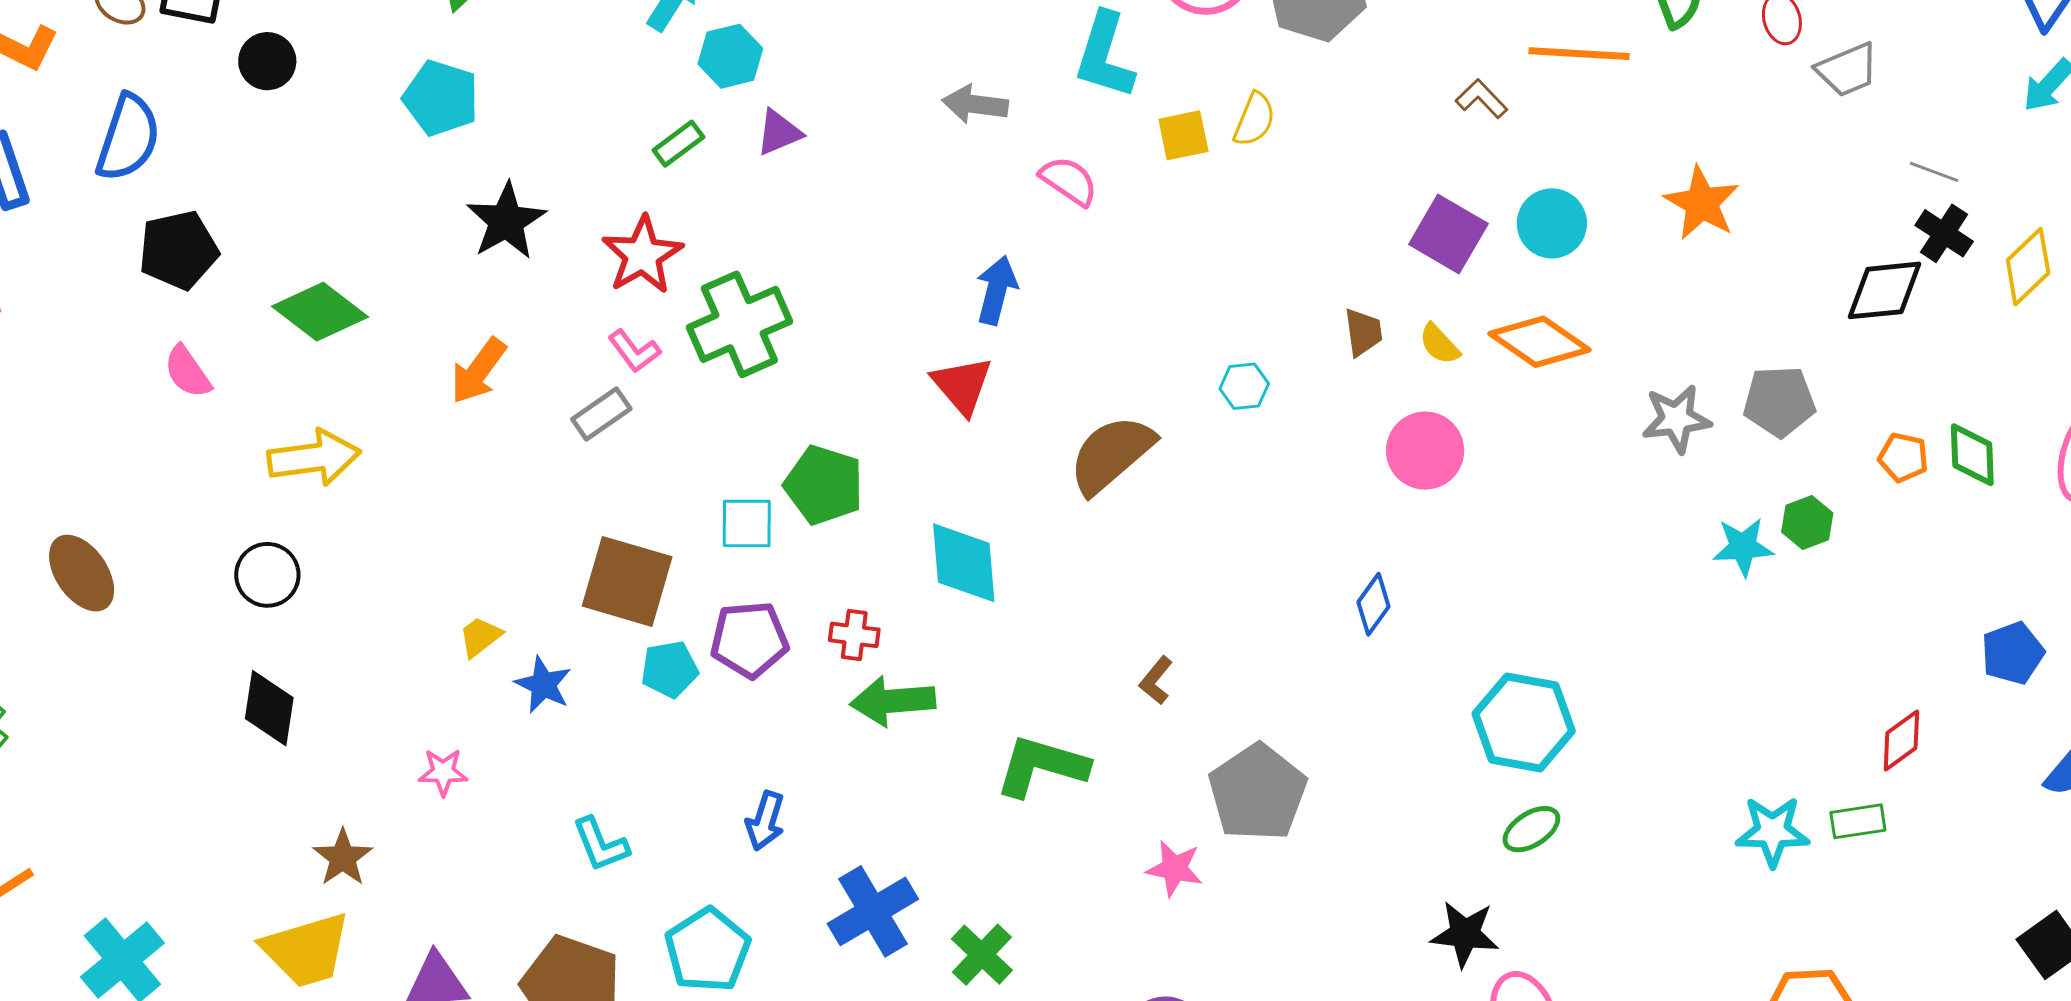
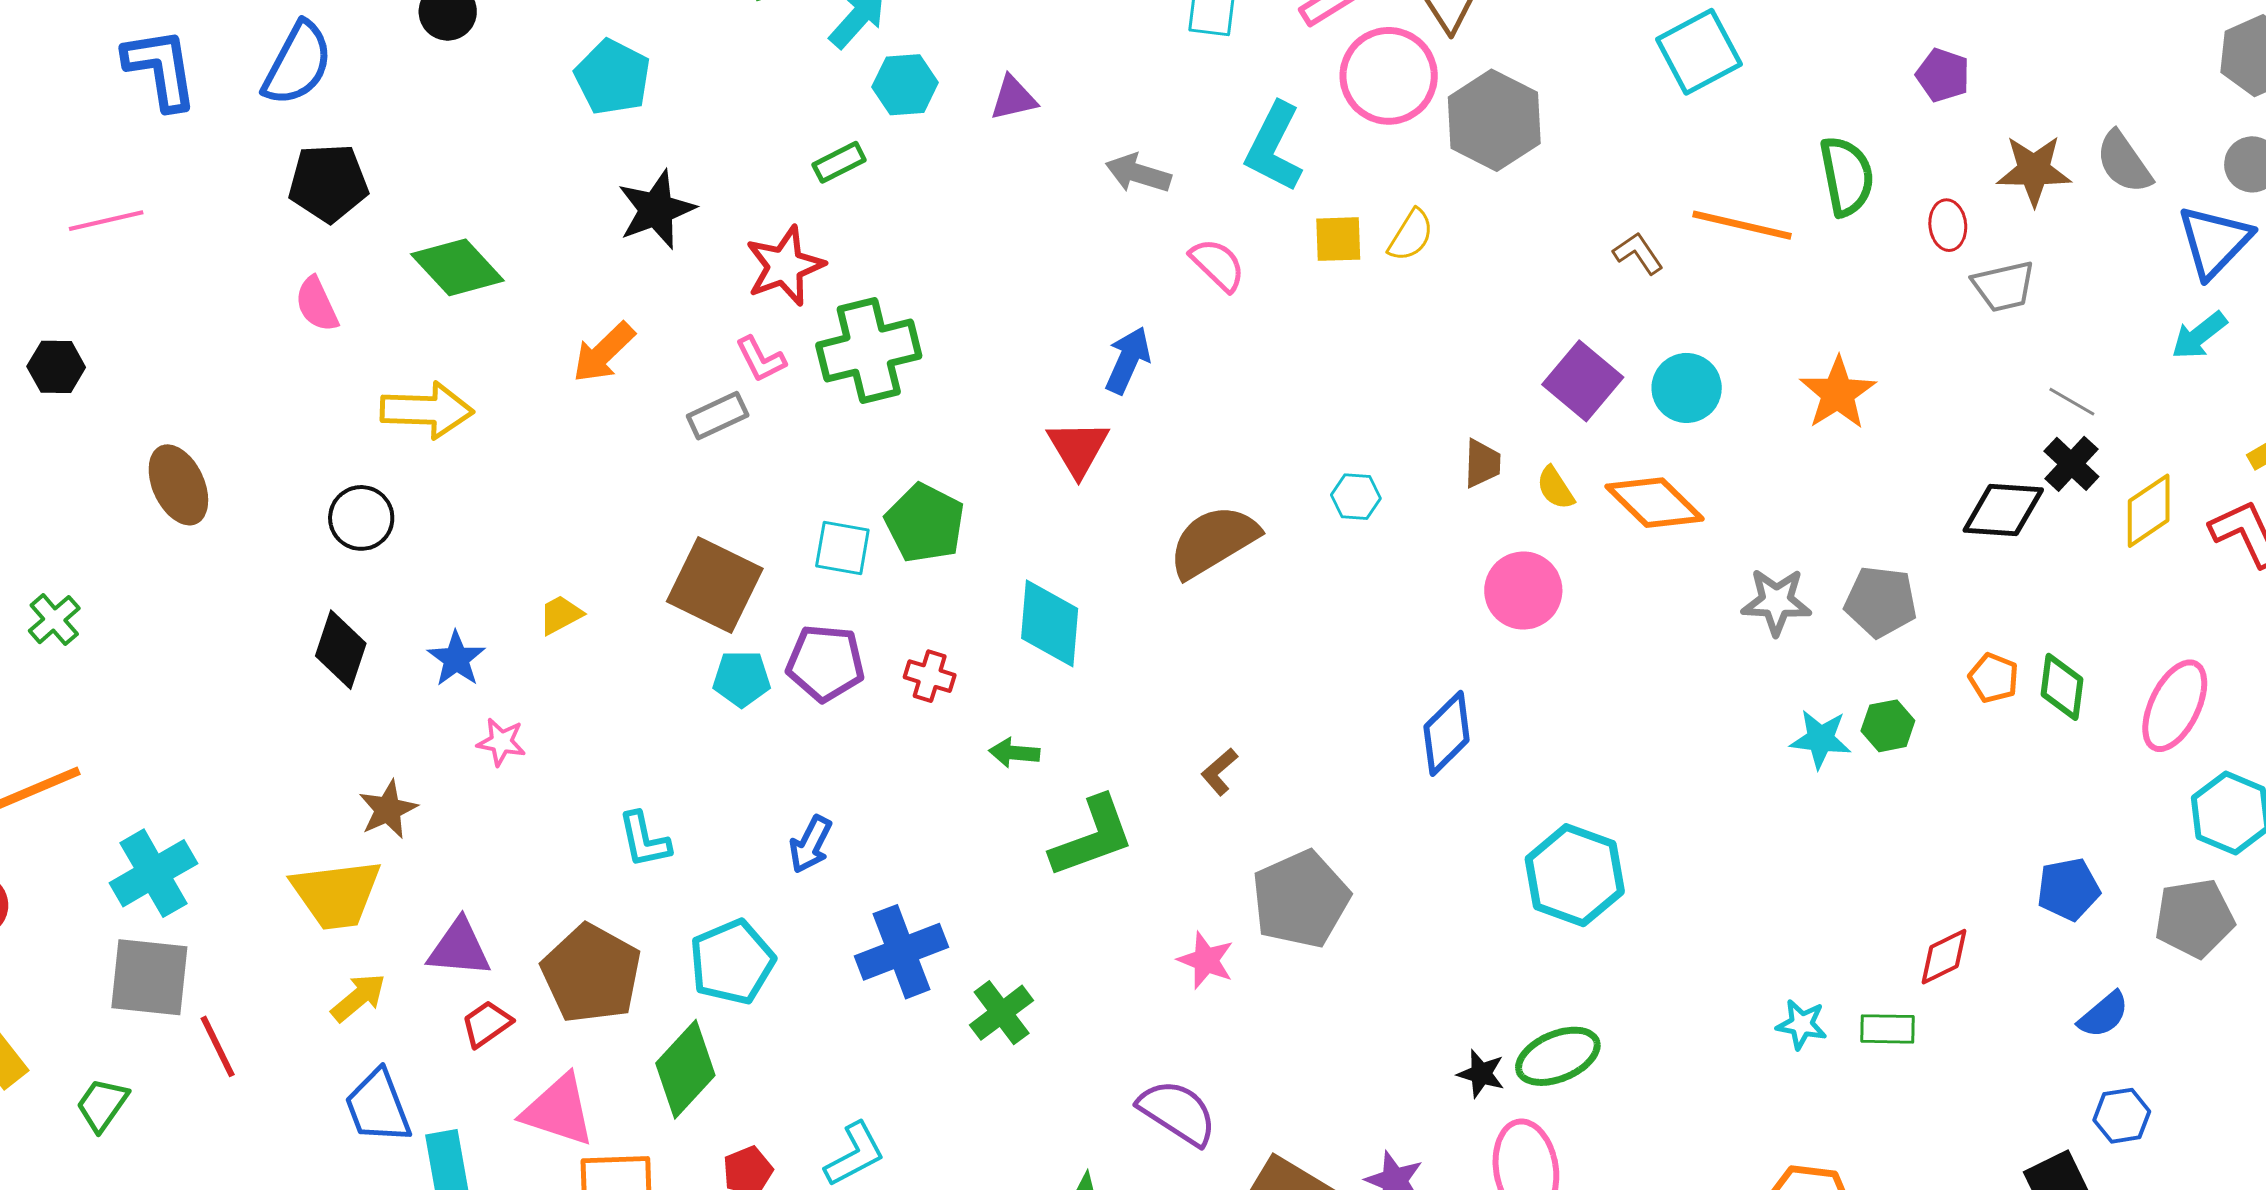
purple triangle: (779, 132) -> (1013, 98), moved
blue diamond: (1374, 604) -> (1447, 733), size x1.4
blue star: (543, 685) -> (456, 659), moved
green arrow: (893, 701) -> (1014, 753), moved, size x0.6
green L-shape: (1042, 766) -> (1092, 837), turned 134
green ellipse: (1531, 829) -> (1558, 1056), moved, size x1.4
cyan star: (1772, 831) -> (1802, 1024), size x0.7
black star: (1465, 934) -> (1481, 1074), size x0.7

